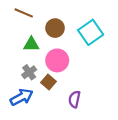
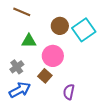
brown circle: (55, 28) -> (60, 26), moved
gray cross: (29, 72) -> (17, 67), moved

